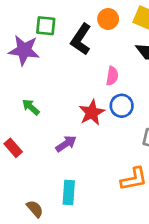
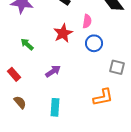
red star: (92, 113) -> (63, 33), moved
brown semicircle: (35, 209) -> (20, 102), moved

